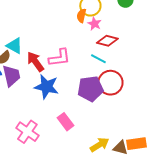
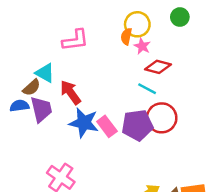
pink L-shape: (59, 58) -> (75, 40), moved
pink rectangle: (65, 122) -> (107, 126), moved

